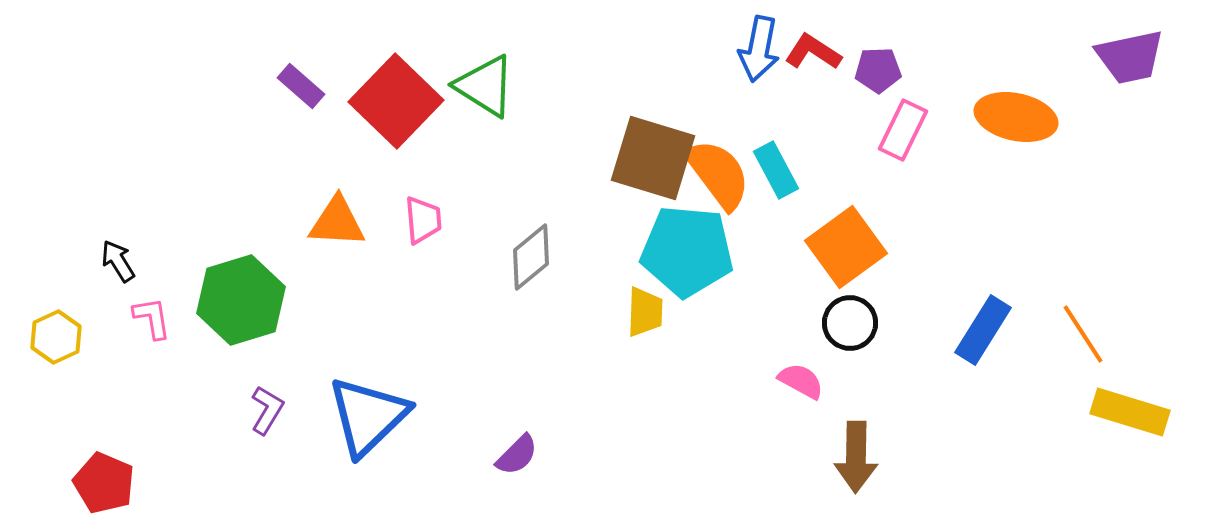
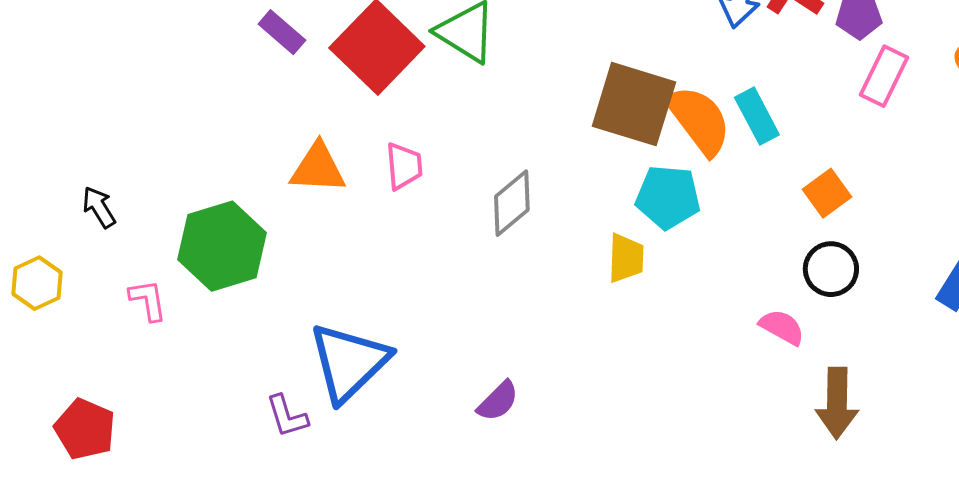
orange square: (846, 247) -> (827, 193), size x0.6
cyan pentagon: (687, 251) -> (668, 197), size x0.7
pink L-shape: (152, 318) -> (148, 300), moved
purple L-shape: (267, 410) -> (287, 416), moved, turned 132

